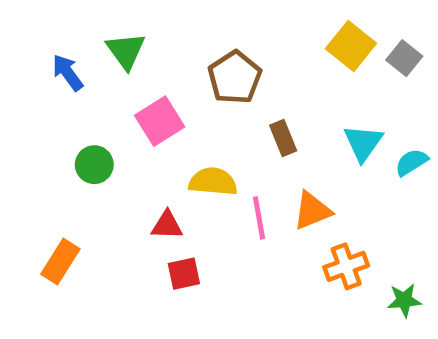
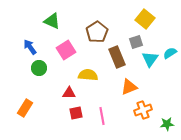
green triangle: (126, 51) -> (52, 21), turned -30
gray square: (404, 58) -> (136, 42), moved, turned 32
blue arrow: (68, 73) -> (30, 47), moved
brown rectangle: (283, 138) -> (117, 57), size x1.5
cyan semicircle: (412, 162) -> (170, 53), moved
pink line: (259, 218) -> (102, 116), moved

